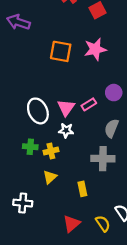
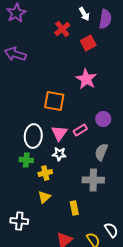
pink star: (95, 49) -> (86, 79), turned -30
orange square: (61, 51) -> (54, 101), moved
white ellipse: (38, 111) -> (33, 136), turned 30
green cross: (30, 147) -> (26, 160), moved

